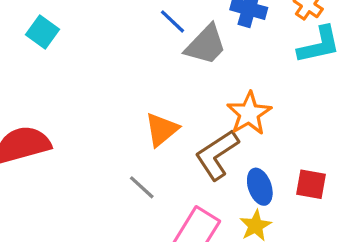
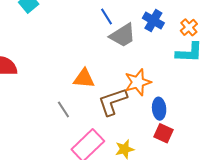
orange triangle: (162, 129) -> (84, 78), turned 30
blue ellipse: (260, 187) -> (159, 109), moved

